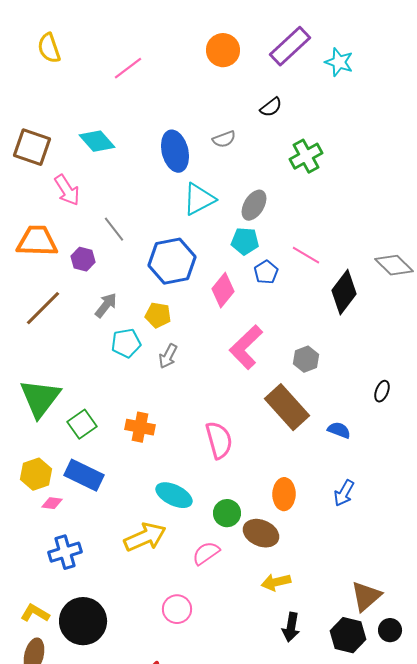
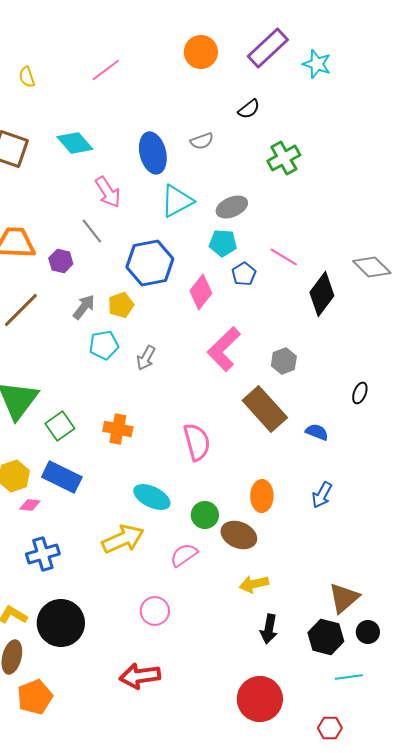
yellow semicircle: (49, 48) -> (27, 77), moved, size x0.7
pink arrow: (67, 190) -> (108, 192), moved
gray ellipse: (254, 205) -> (232, 207), turned 36
yellow pentagon: (158, 315) -> (121, 305), moved, turned -30

